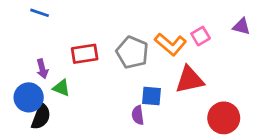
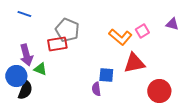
gray pentagon: (132, 52) -> (67, 30), moved
purple arrow: (42, 69) -> (26, 55), size x1.5

